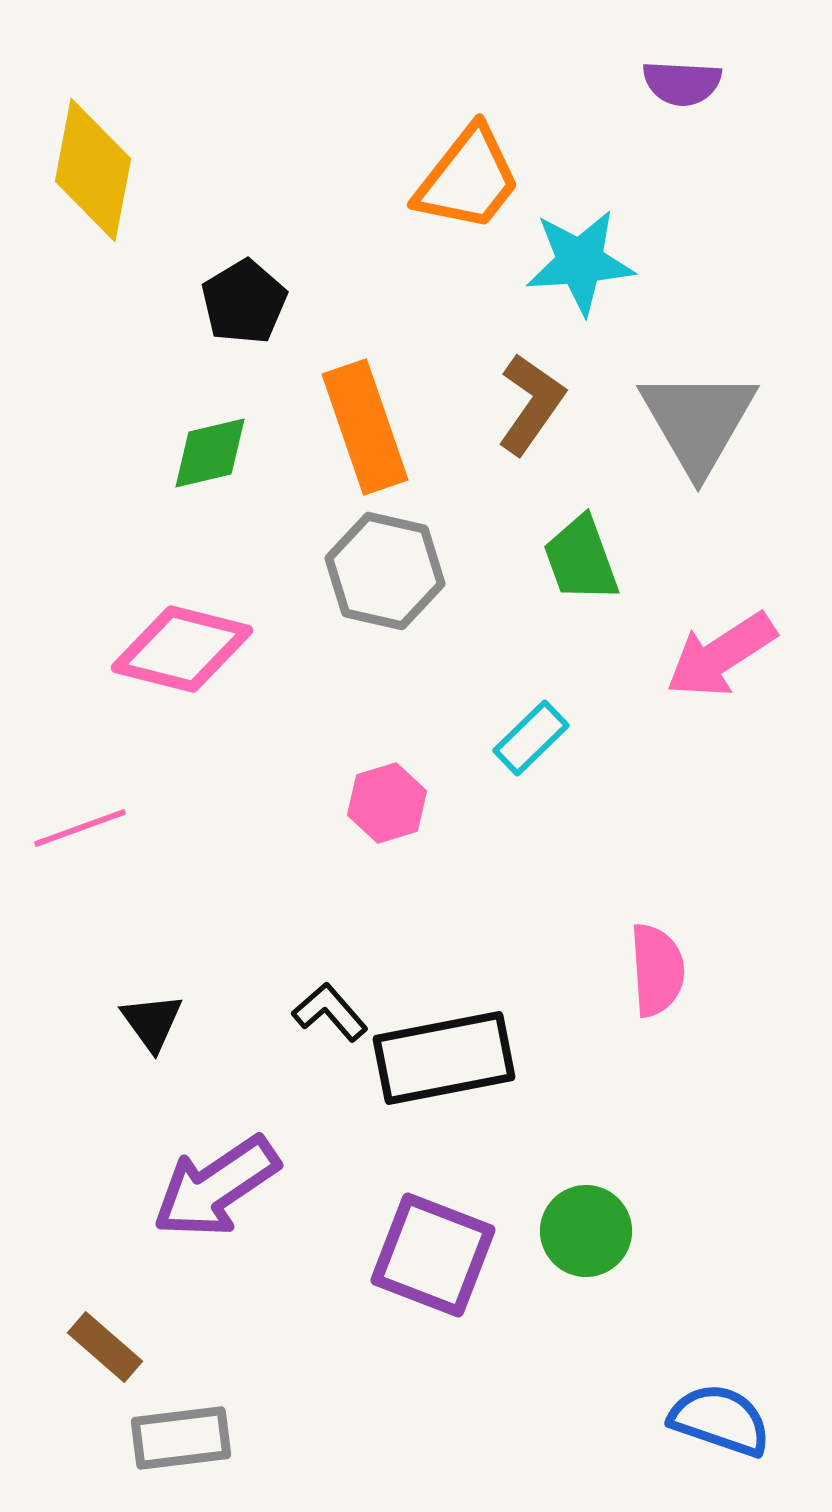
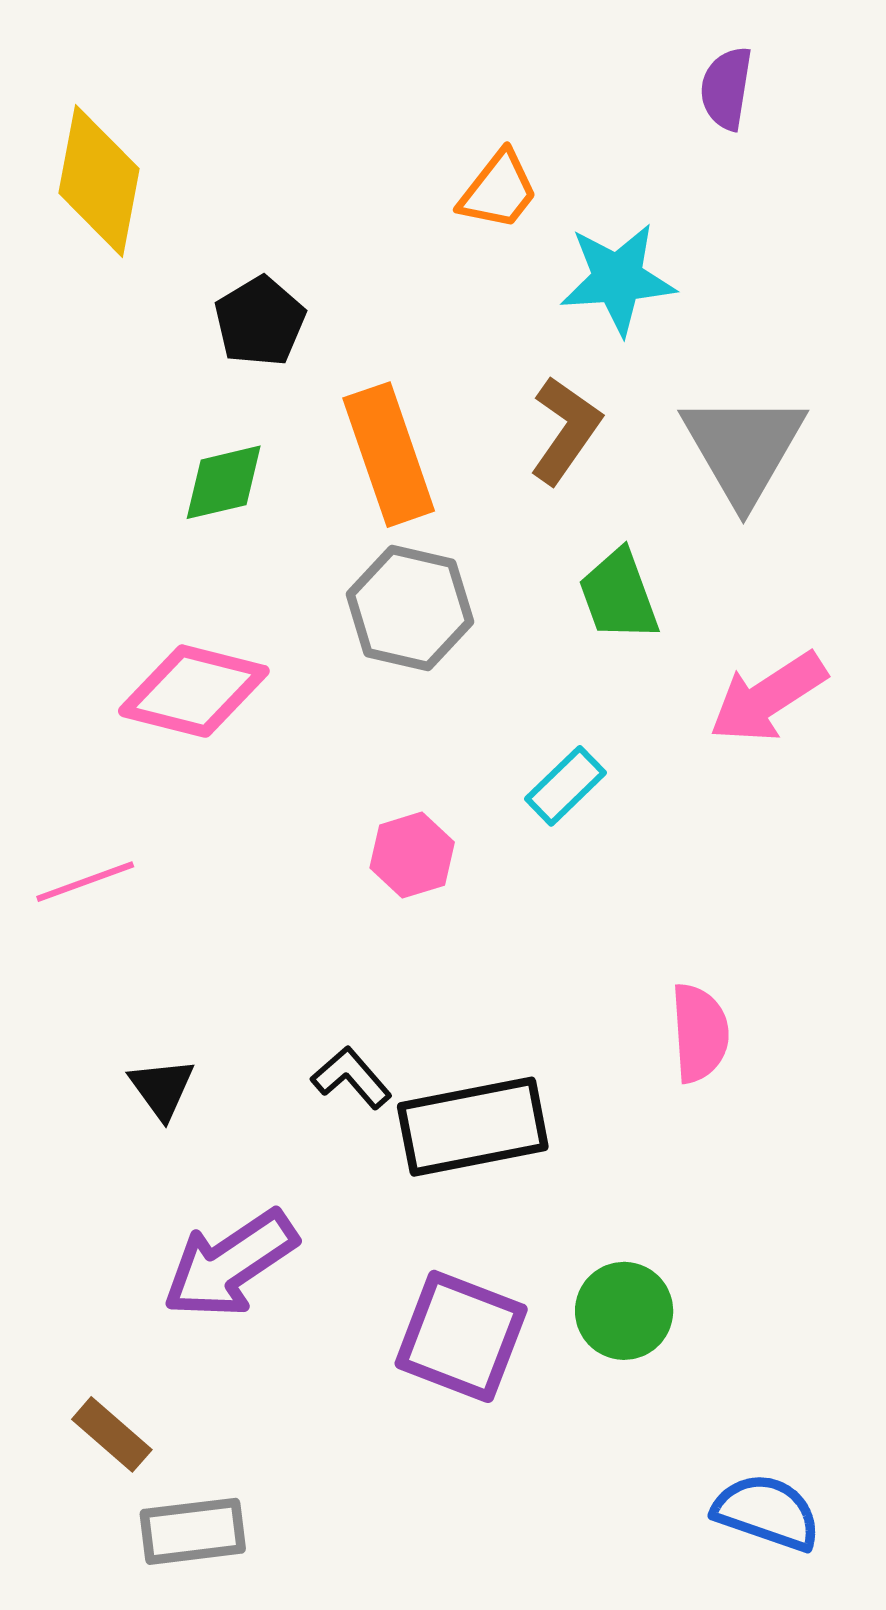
purple semicircle: (682, 83) -> (726, 88), turned 96
orange trapezoid: (468, 179) -> (498, 190), size x0.7

